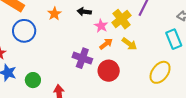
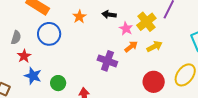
yellow arrow: (129, 44) -> (154, 46), turned -63
red circle: (109, 71) -> (154, 82), moved

